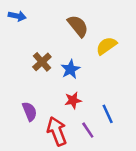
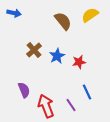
yellow semicircle: (106, 46) -> (90, 15), moved
red star: (73, 100) -> (79, 62), moved

